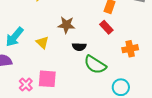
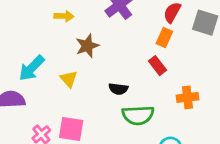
brown star: (66, 25) -> (87, 46), moved, turned -30
green semicircle: (95, 65) -> (138, 115), turned -40

